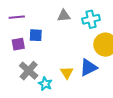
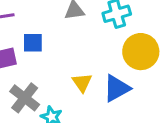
yellow triangle: (67, 73) -> (82, 83), moved

